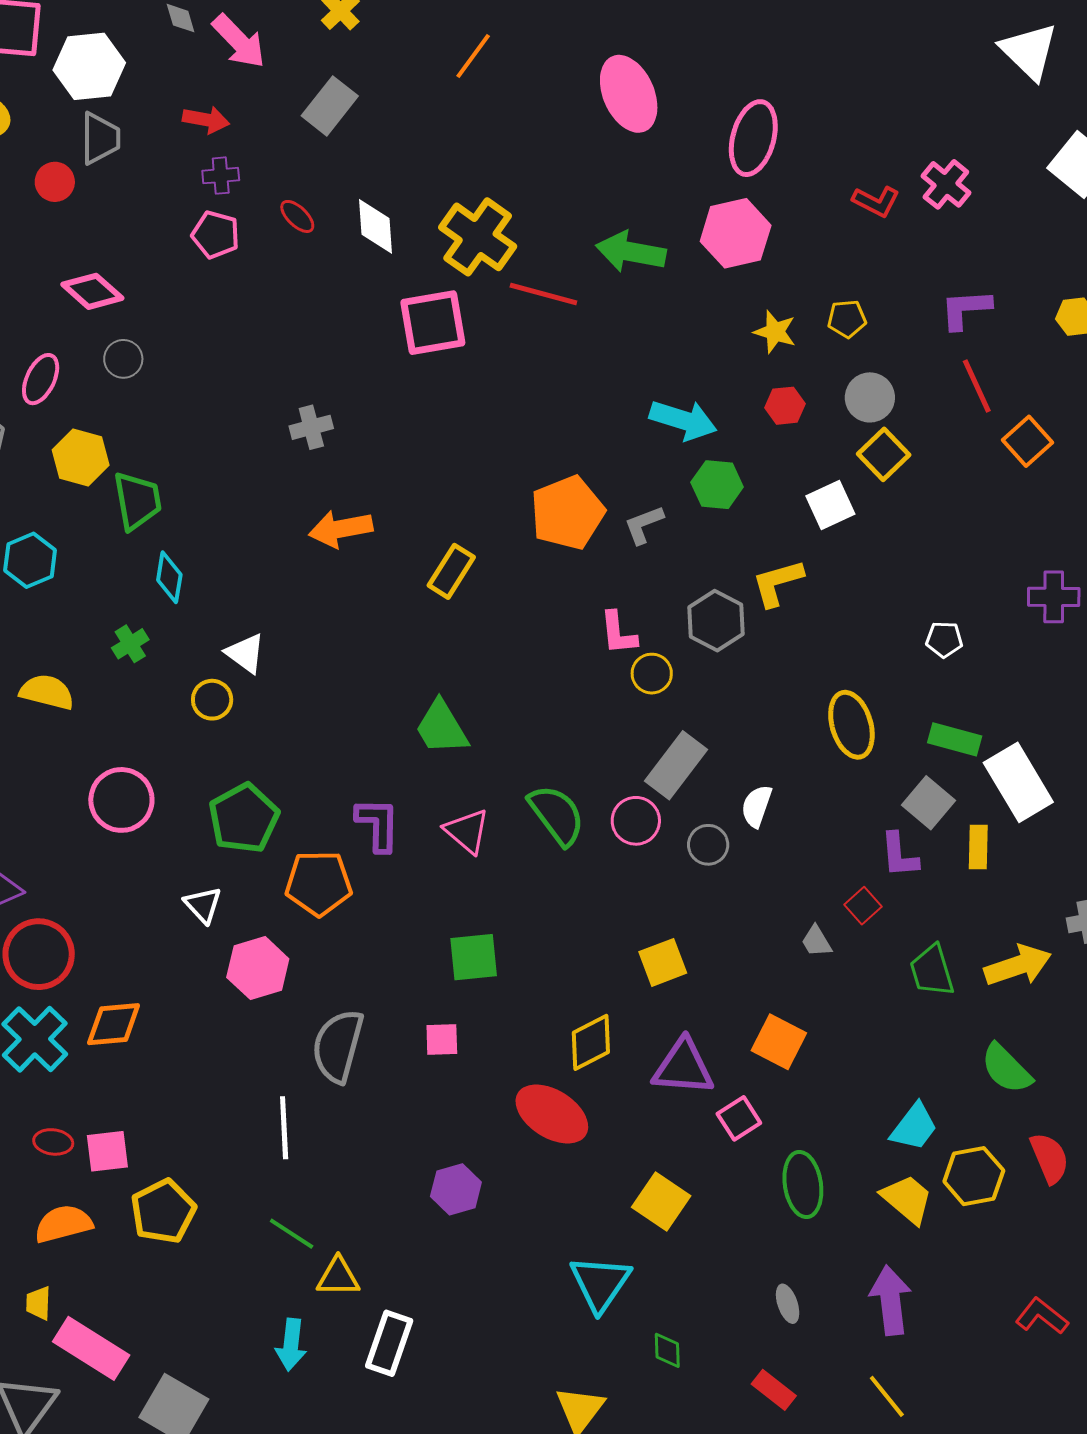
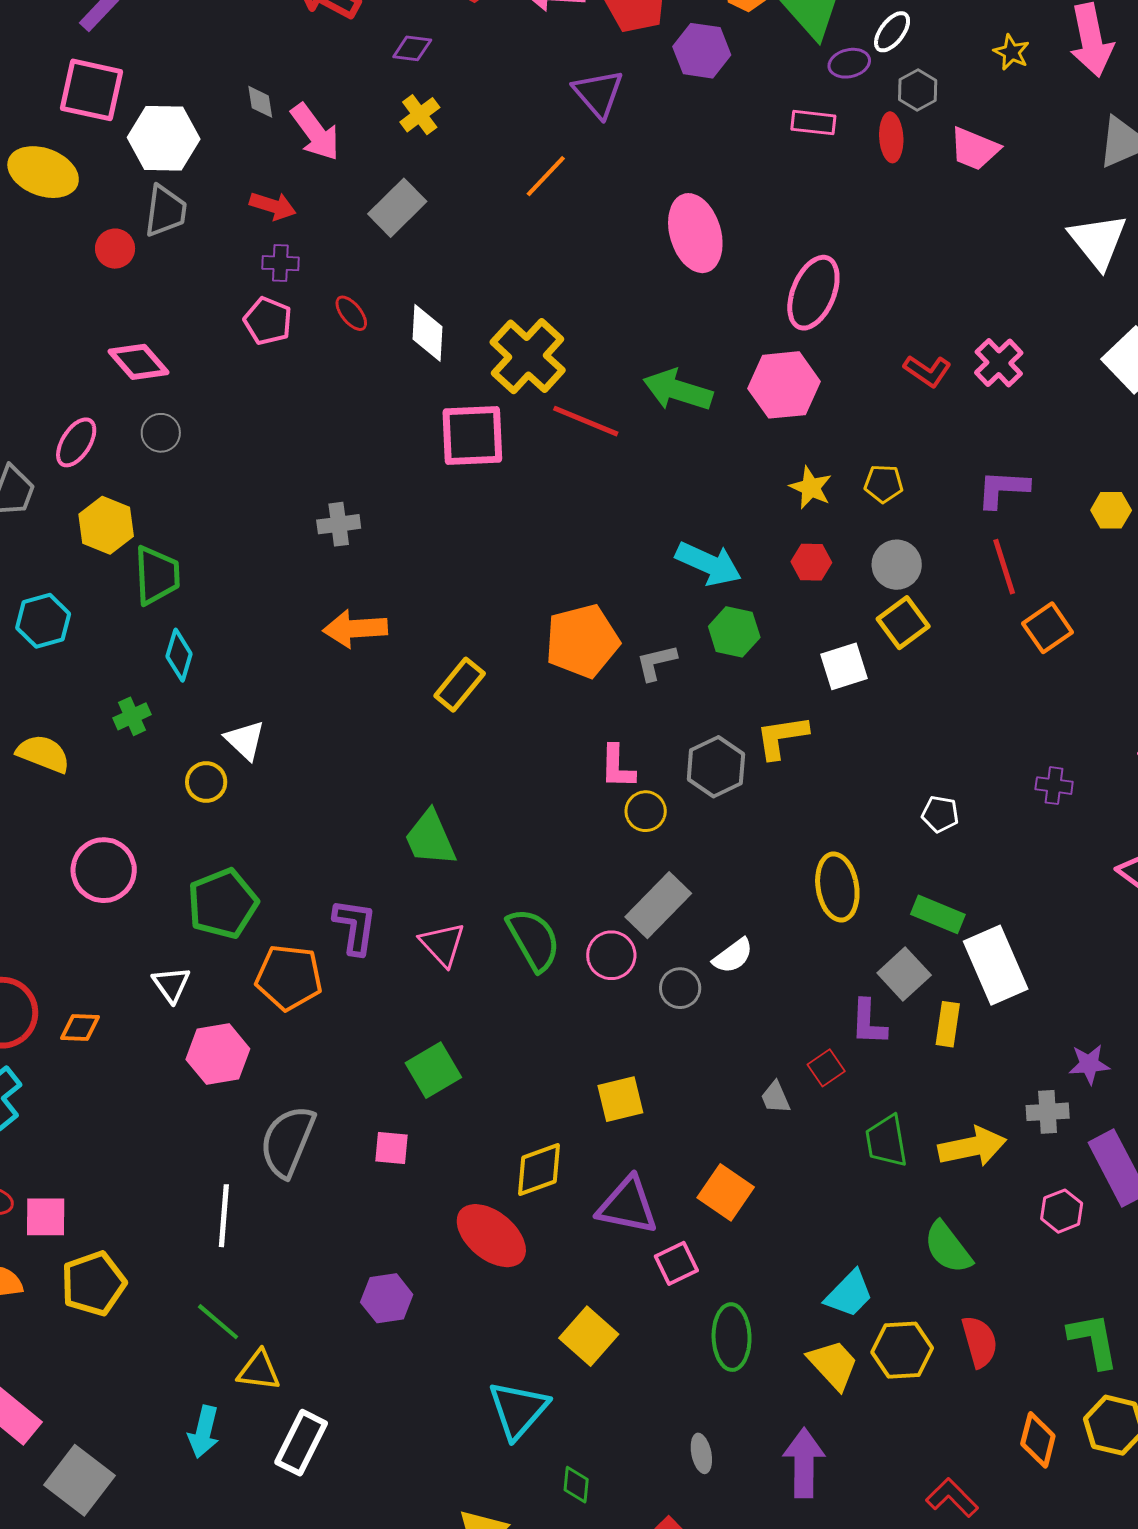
purple cross: (1054, 597) -> (1054, 786), size x0.7
white semicircle: (757, 806) -> (733, 956), turned -153
green square: (474, 957) -> (433, 1070), turned -32
orange diamond: (114, 1024) -> (80, 1027), moved, size x0.7

